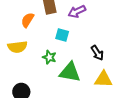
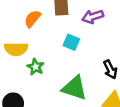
green star: (49, 57) -> (35, 67), moved

